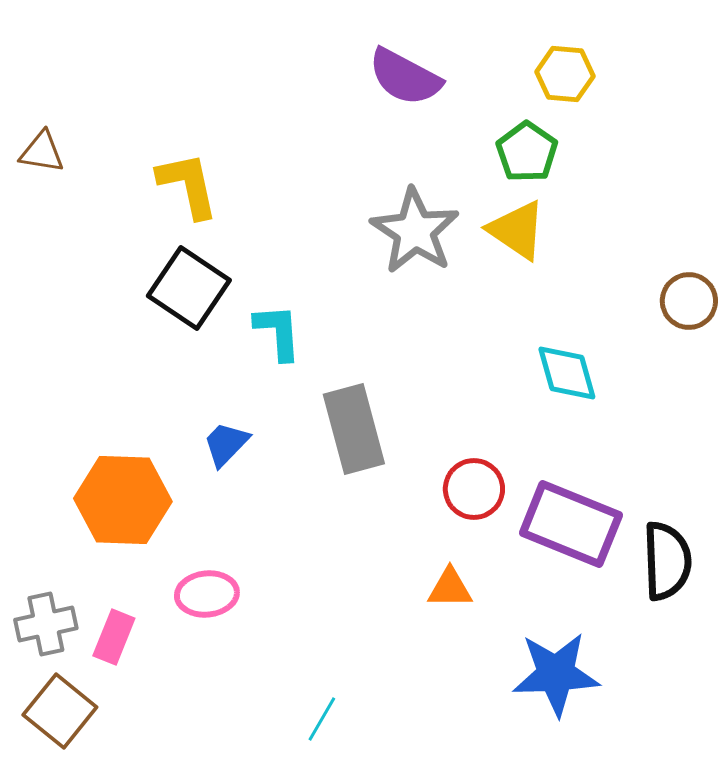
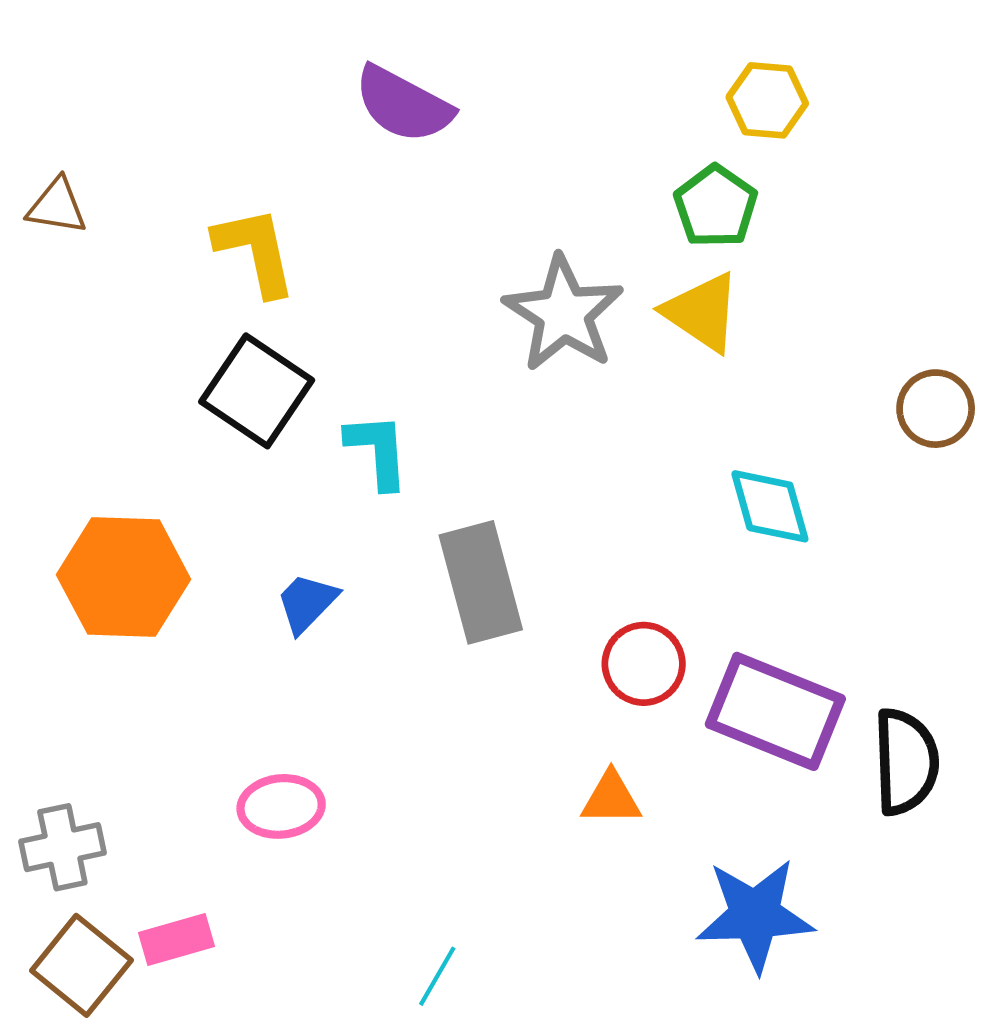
purple semicircle: (405, 77) -> (403, 104), moved
orange hexagon: (123, 500) -> (124, 577), moved
pink rectangle: (114, 637) -> (177, 940), moved, turned 52

